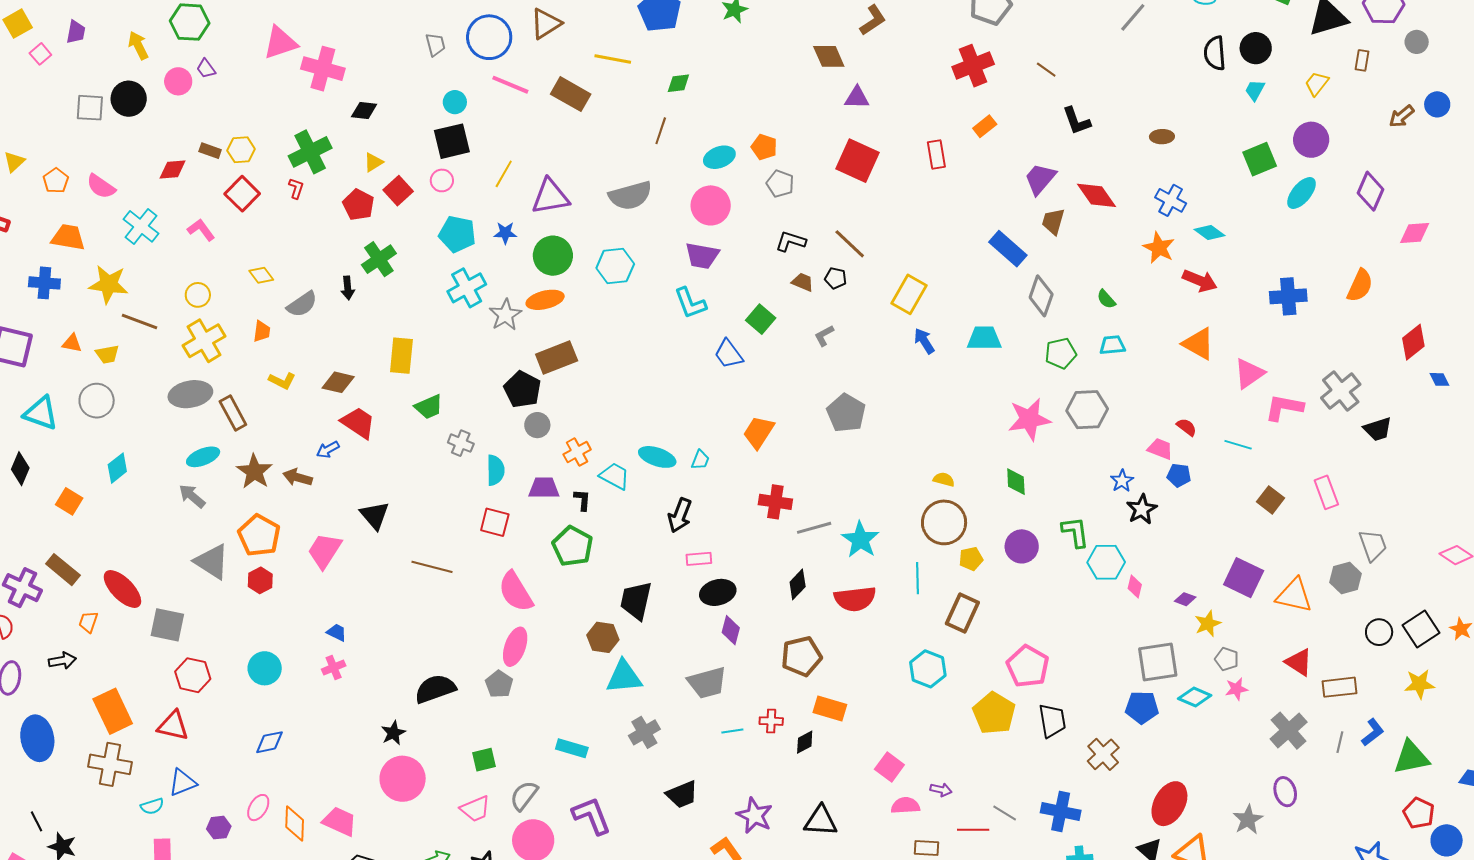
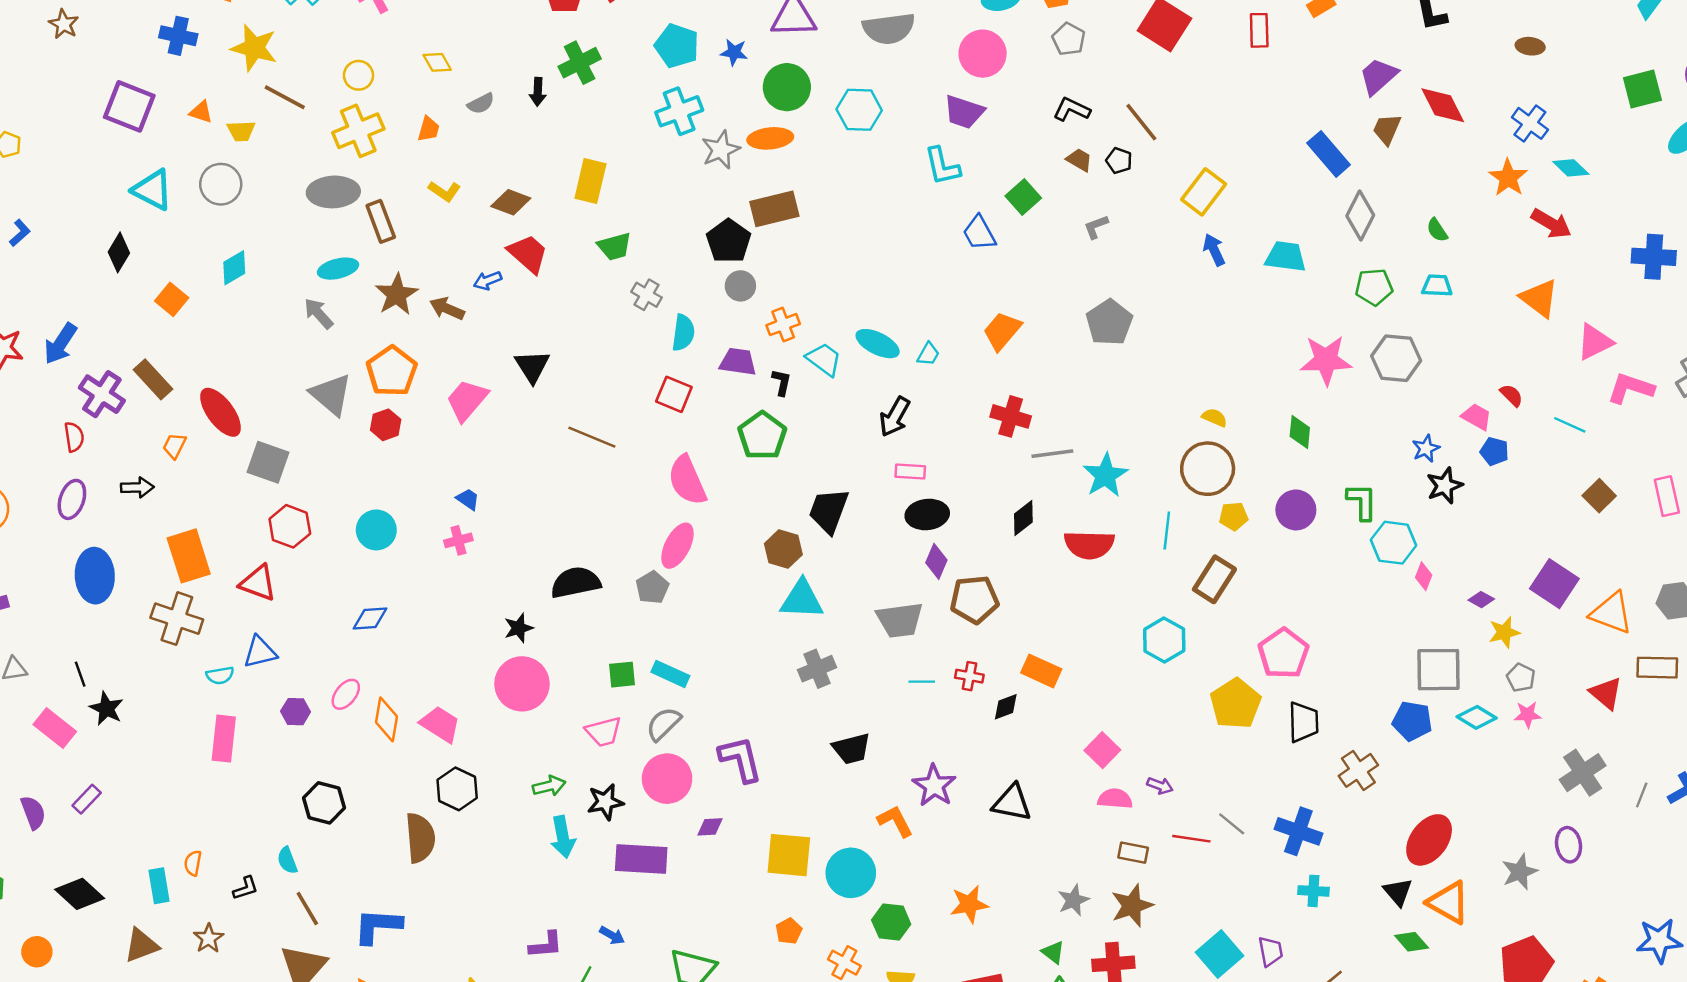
gray semicircle: (302, 304) -> (481, 104), size x0.7
brown pentagon: (801, 656) -> (974, 599), moved
brown rectangle: (1339, 687) -> (1657, 668), moved
cyan rectangle: (572, 748) -> (670, 674), moved

